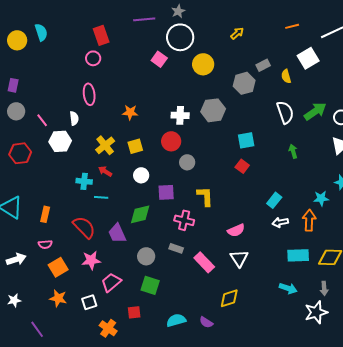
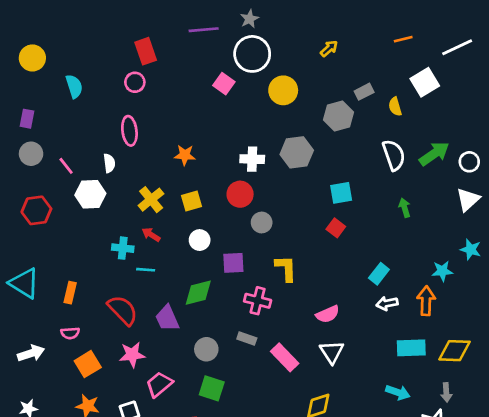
cyan semicircle: (41, 32) -> (74, 86), moved

